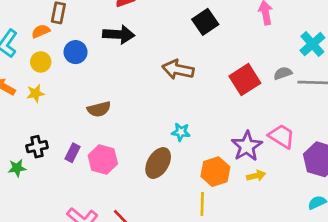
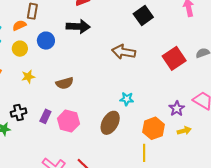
yellow star: (35, 93) -> (28, 77), moved
purple star: (247, 146) -> (177, 109), size x0.7

